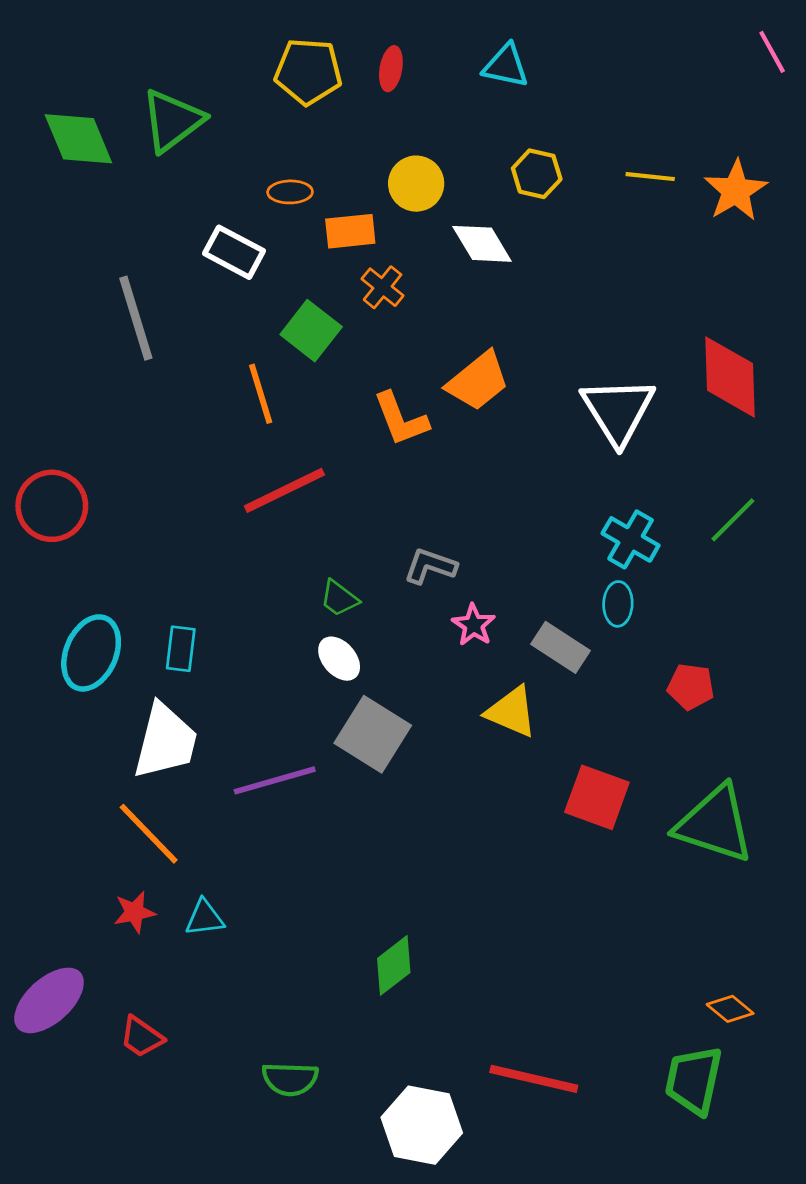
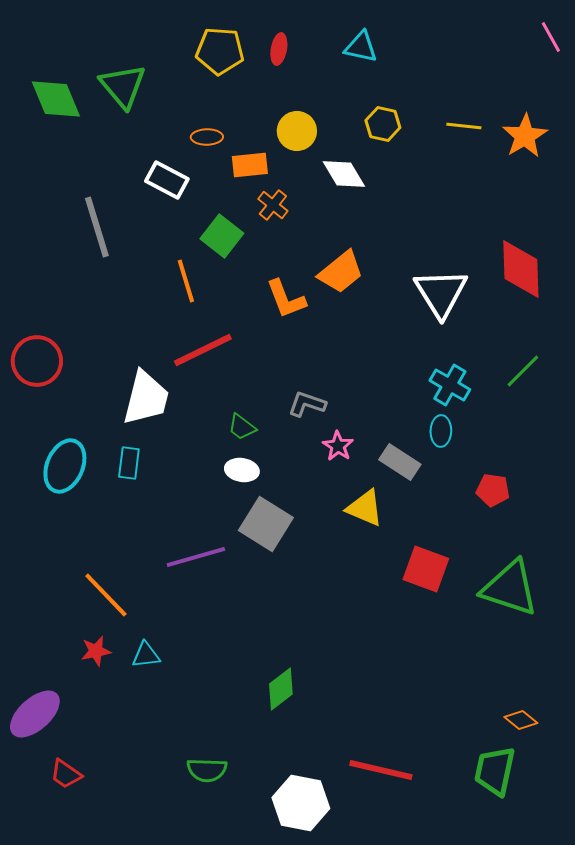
green triangle: (172, 120) -> (123, 86), turned -33
white ellipse: (339, 659) -> (242, 470), turned -40
white trapezoid: (165, 741) -> (146, 398), moved
red trapezoid: (142, 1037) -> (66, 774), moved

